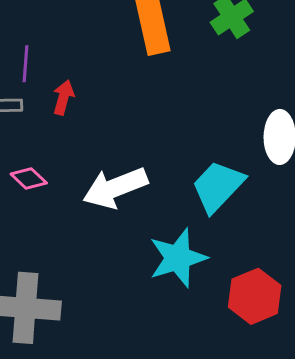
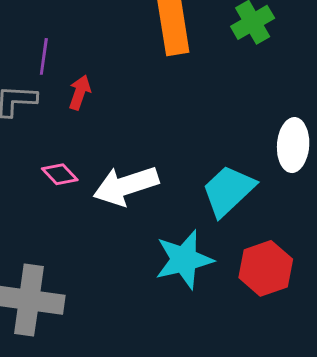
pink diamond: (29, 179) -> (60, 174), moved
red hexagon: (255, 296) -> (266, 268), moved

